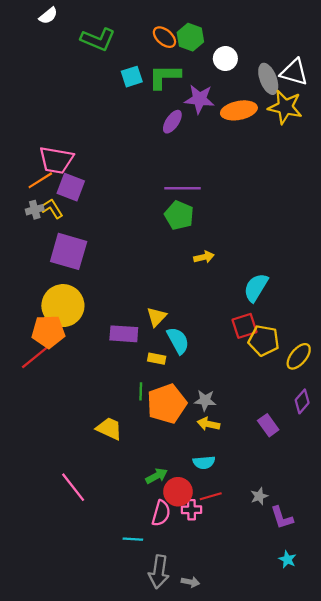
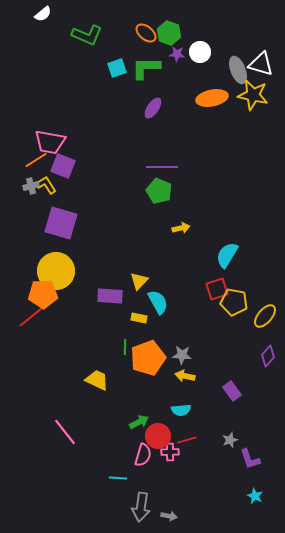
purple star: (199, 99) -> (177, 54), moved, size x0.6
purple rectangle: (268, 425) -> (232, 391), moved

